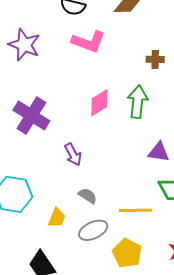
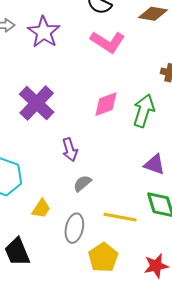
gray semicircle: (88, 196) -> (82, 183), moved, turned -84
gray ellipse: (93, 230) -> (74, 228), turned -64

